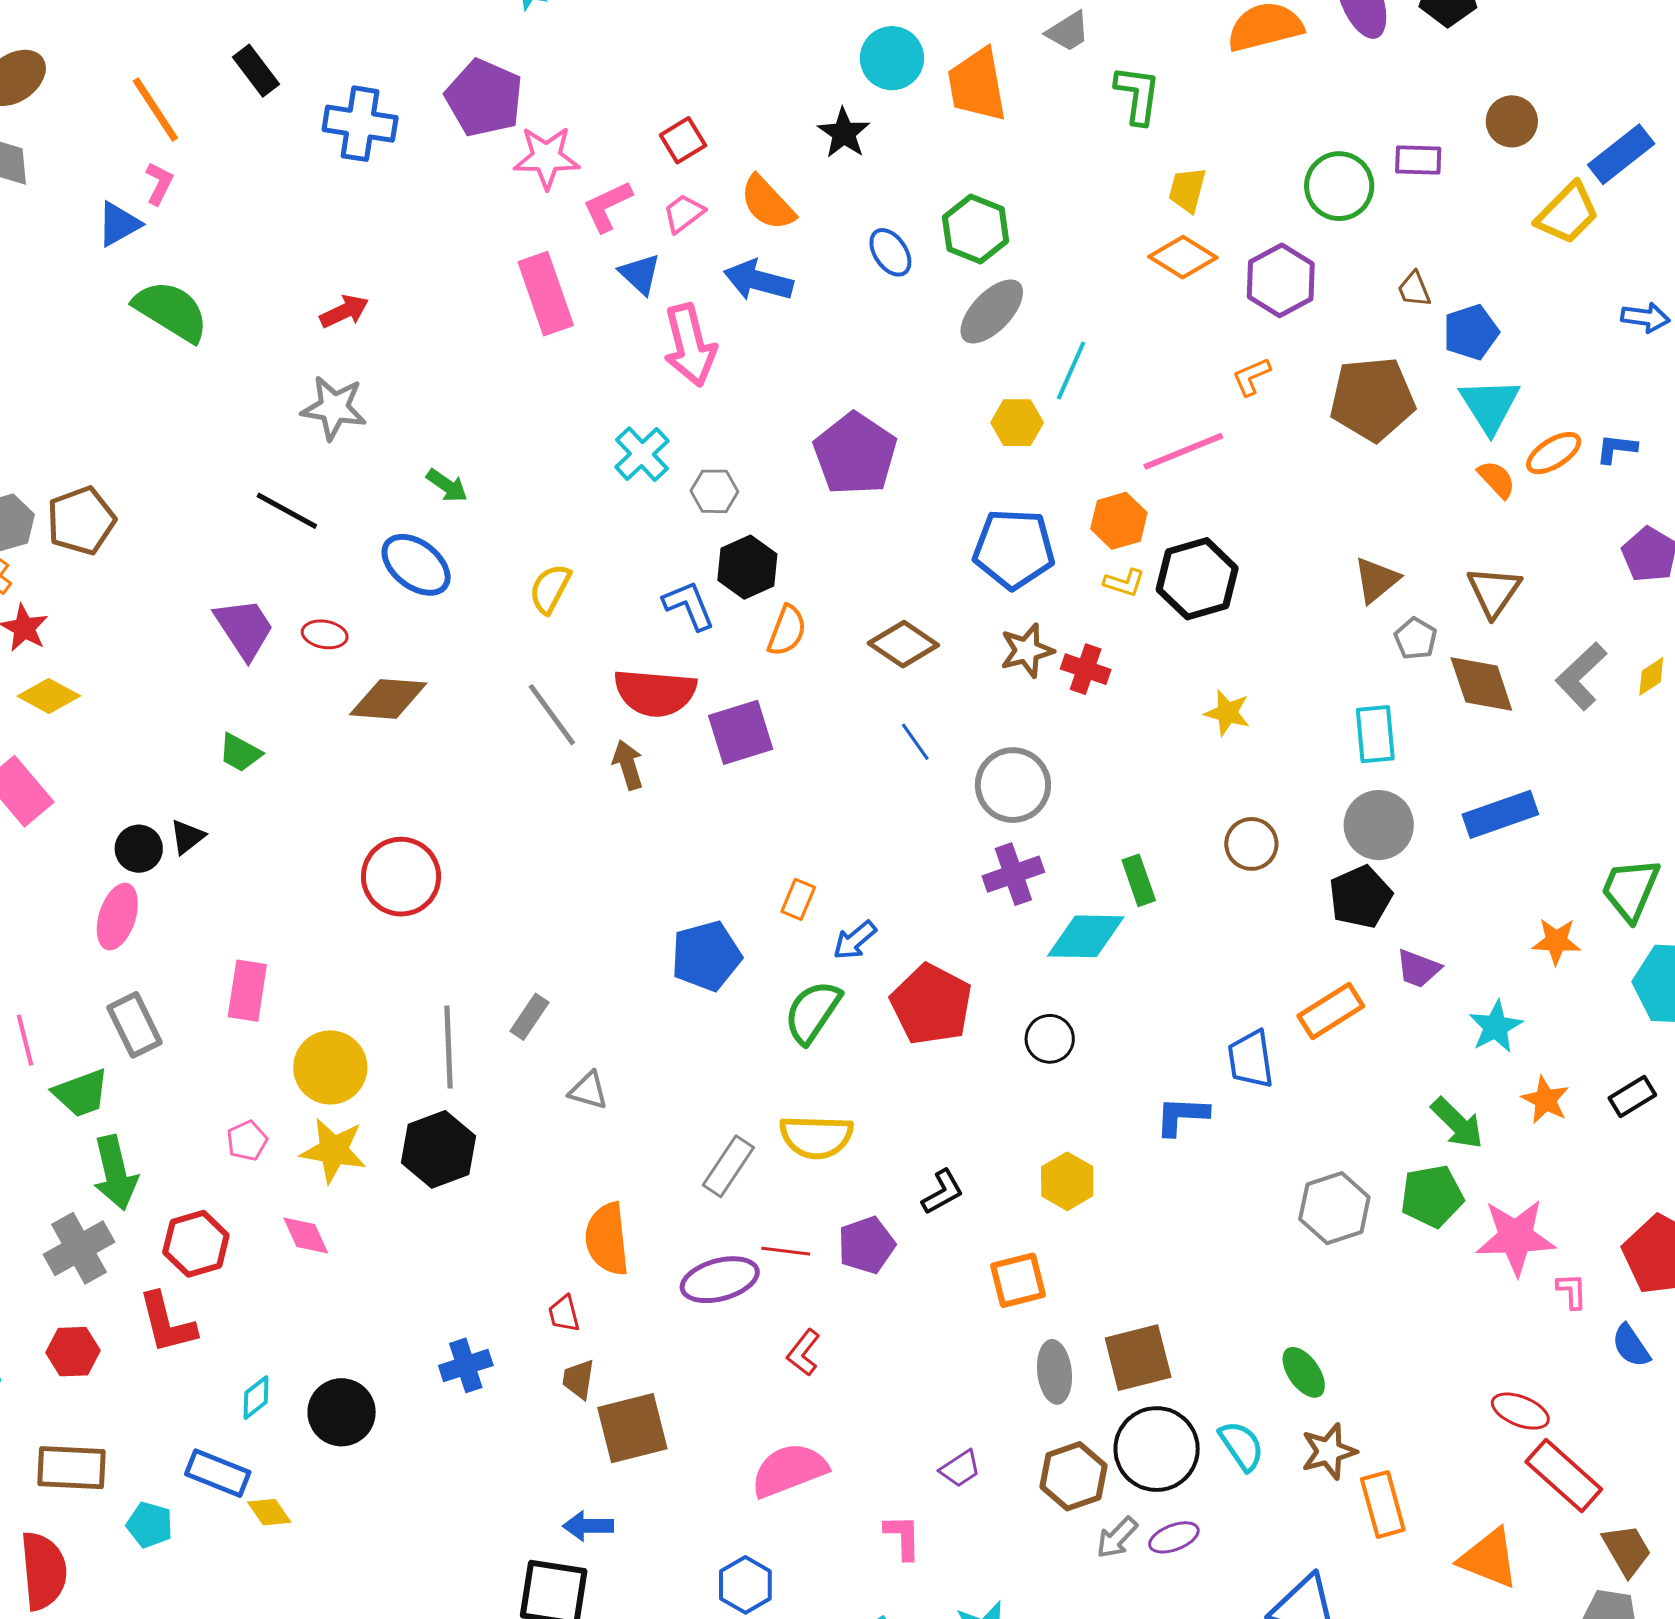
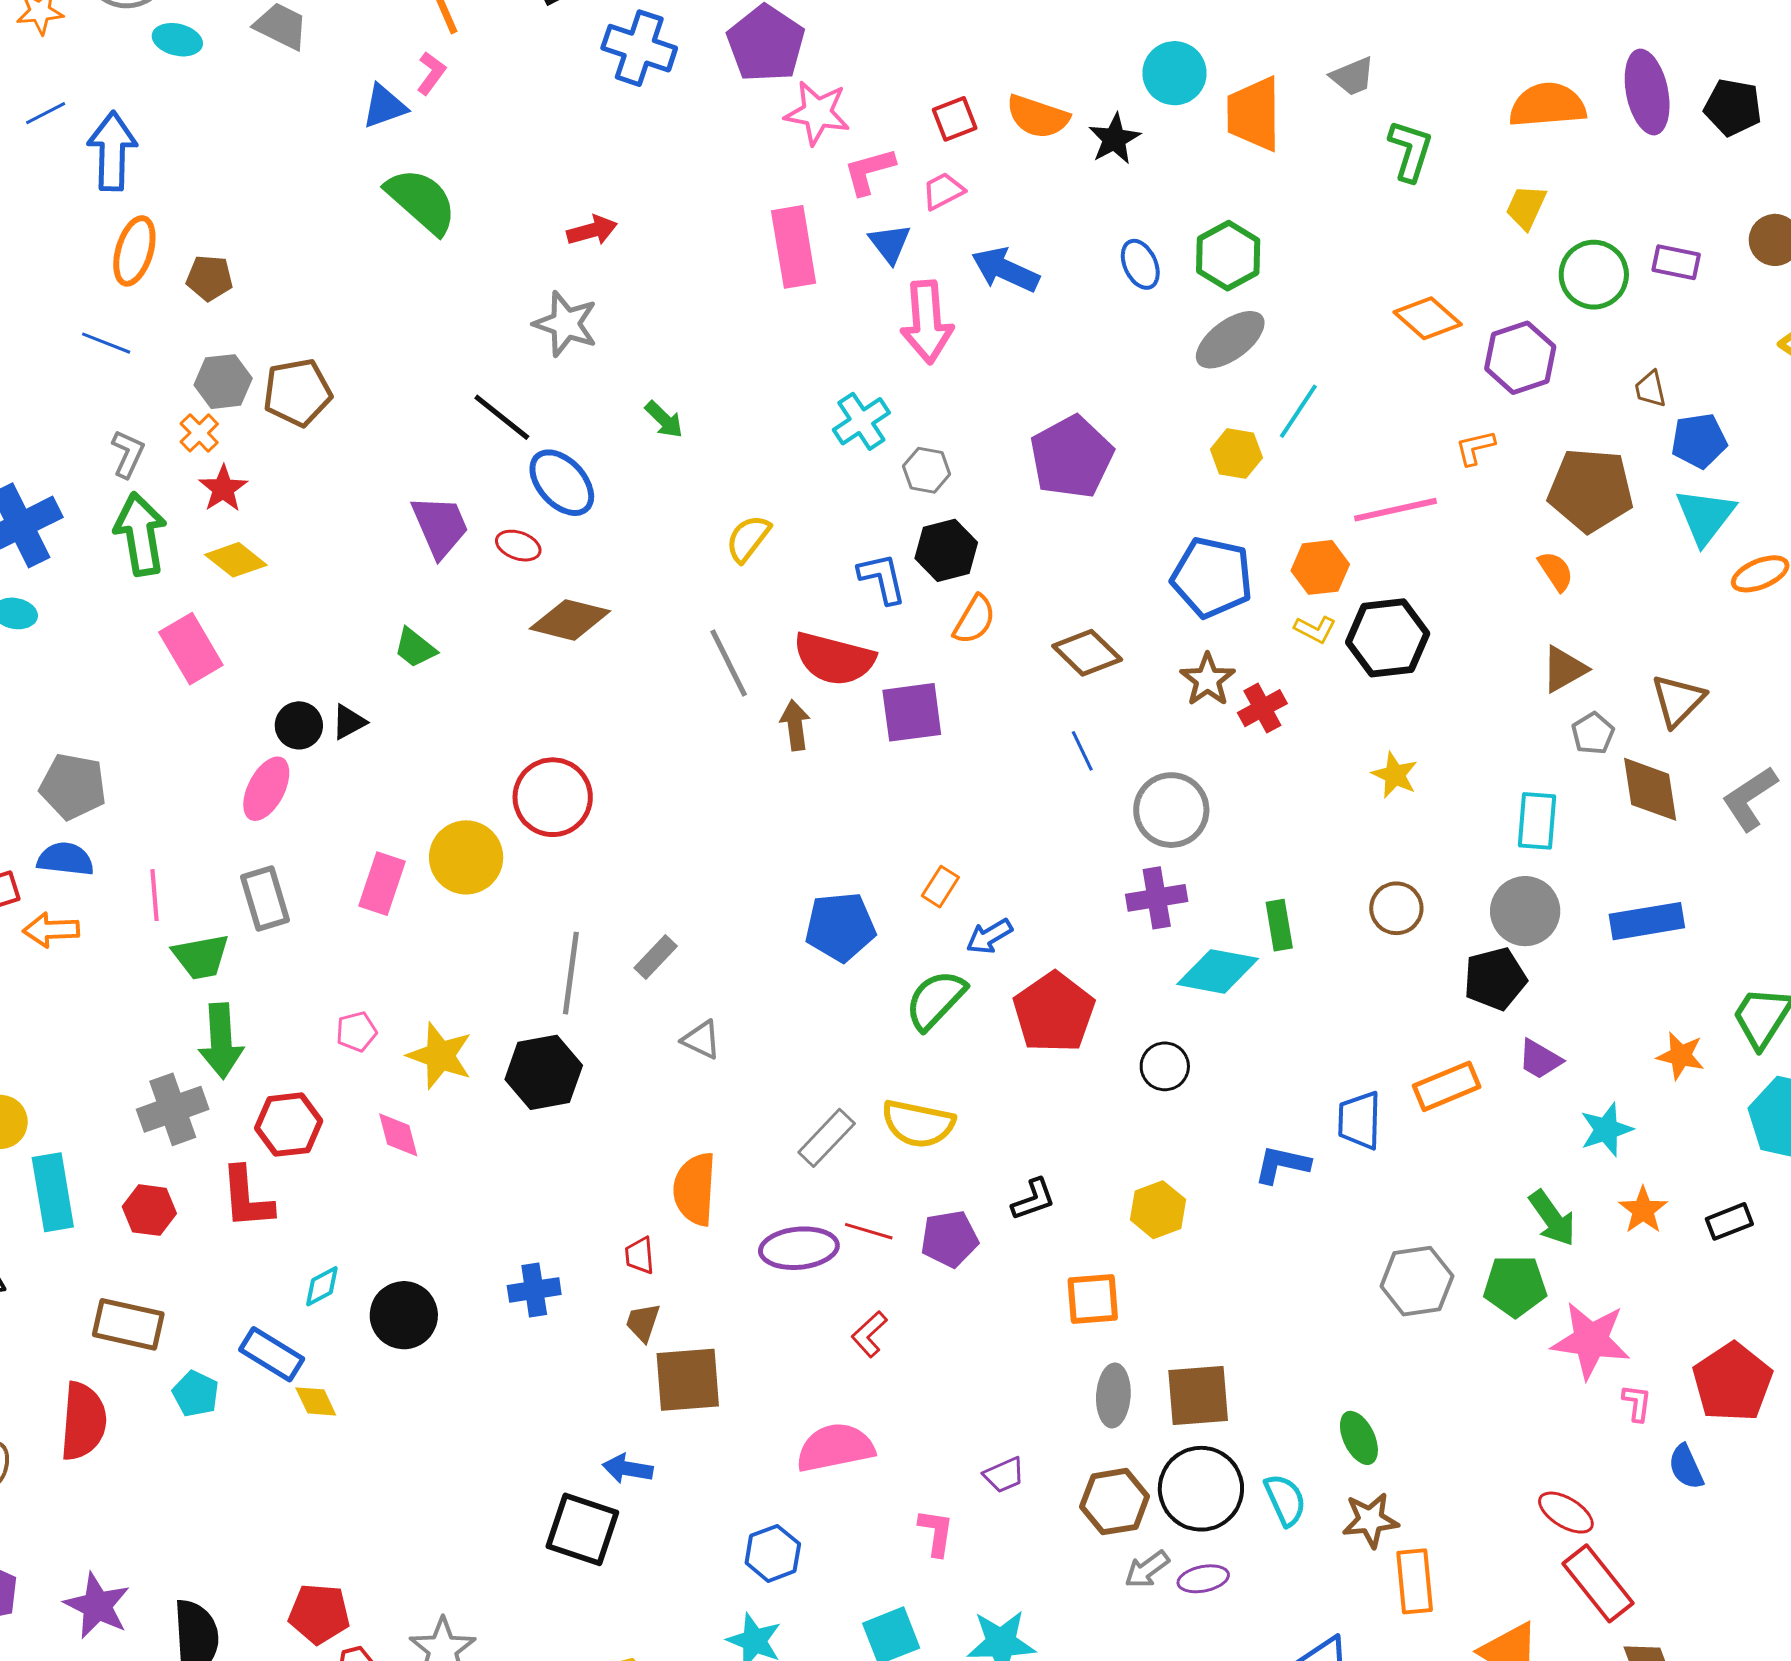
yellow trapezoid: (1187, 190) -> (1526, 207), moved
orange semicircle: (767, 203) -> (1038, 117), moved, turned -38
orange semicircle: (1497, 479) -> (1556, 571), moved
blue ellipse: (416, 565) -> (562, 483), moved
brown star: (1027, 650) -> (1208, 680), turned -30
red cross: (1086, 669) -> (1262, 708), turned 33
yellow circle: (330, 1067) -> (466, 857), moved

